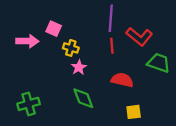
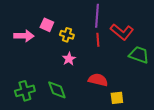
yellow cross: (71, 48) -> (67, 35), moved
red semicircle: (122, 80) -> (98, 80), moved
green diamond: (83, 98) -> (57, 90), moved

